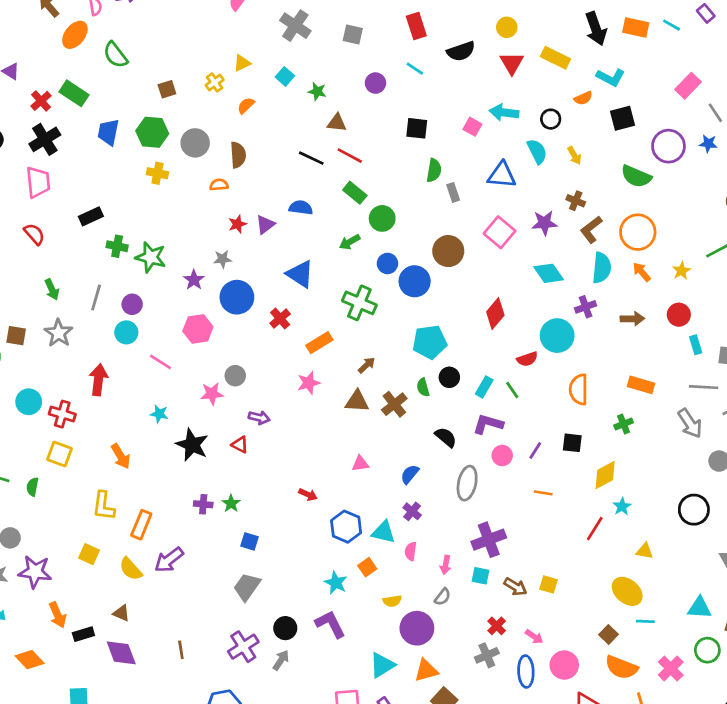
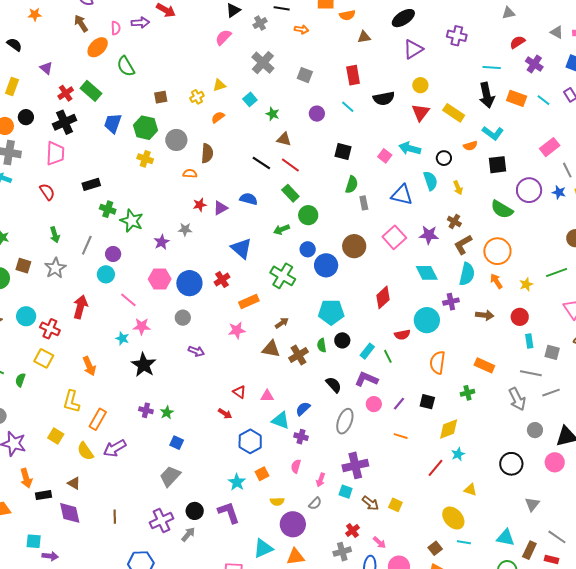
blue circle: (237, 297) -> (189, 283), moved
pink star: (212, 394) -> (142, 326), moved
red triangle: (240, 445) -> (239, 392), moved
purple cross: (412, 511) -> (301, 437), turned -32
cyan triangle: (383, 532) -> (281, 420), moved

